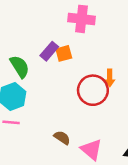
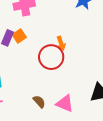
brown semicircle: (62, 138) -> (39, 102), turned 32

